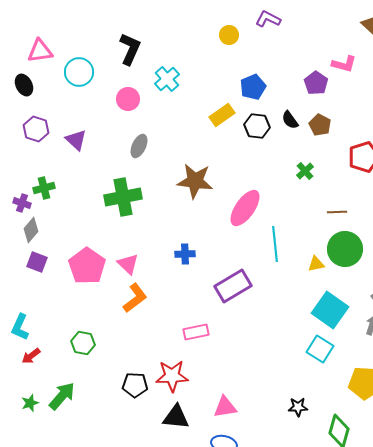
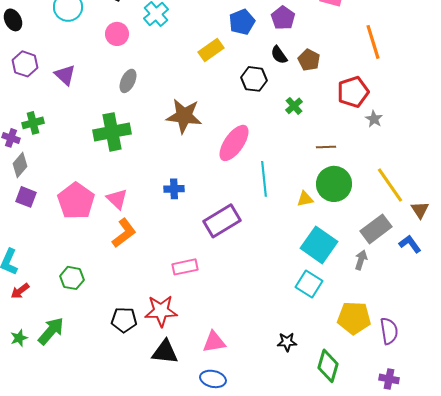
purple pentagon: (316, 83) -> (283, 18), moved
black hexagon: (257, 126) -> (254, 79), moved

